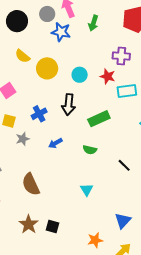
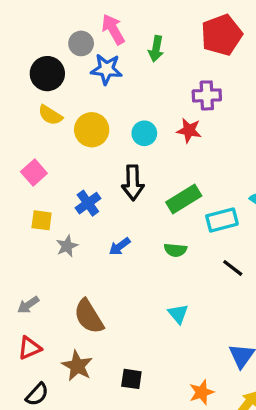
black circle: (17, 21) -> (47, 74), moved
cyan rectangle: (127, 91) -> (222, 220), moved
brown star: (29, 224) -> (77, 366), moved

